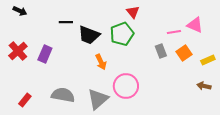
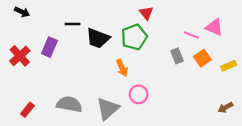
pink line: (174, 32) -> (191, 35), turned 32
purple rectangle: (45, 54) -> (49, 47), moved
orange arrow: (101, 62) -> (122, 68), moved
pink circle: (126, 86) -> (139, 94), size x0.7
brown arrow: (204, 86) -> (225, 108), moved, turned -40

